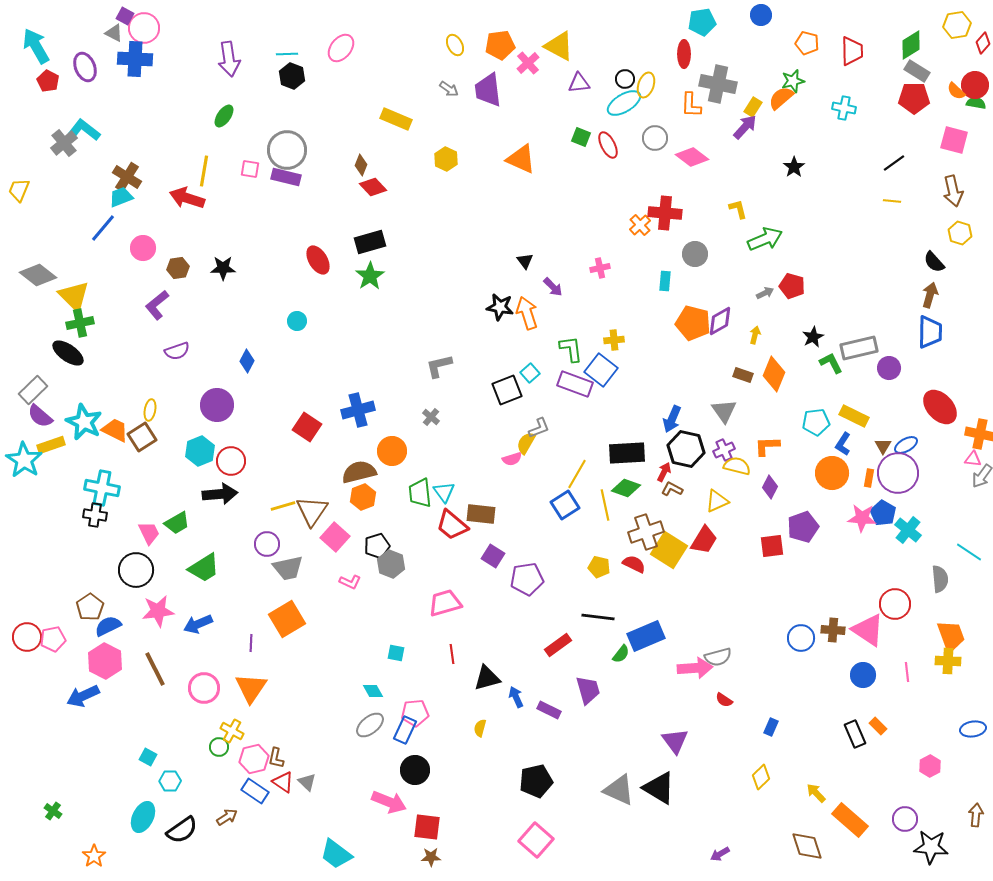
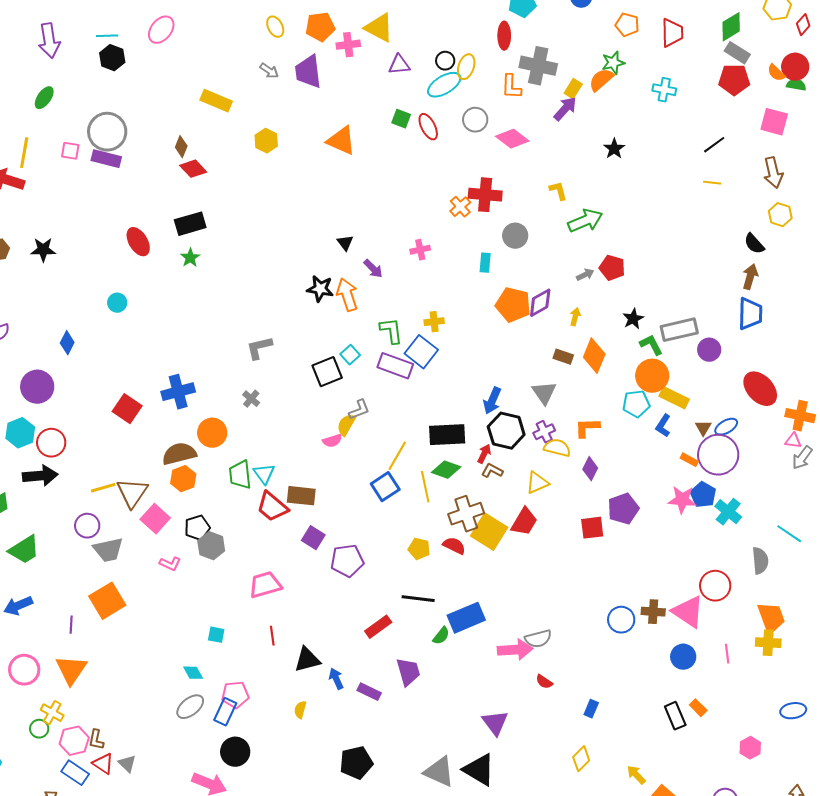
pink cross: (528, 63) -> (348, 45), turned 35
green star: (370, 276) -> (190, 258), size x0.7
orange circle: (832, 473) -> (652, 376), moved
orange rectangle: (869, 478) -> (689, 460), turned -72

